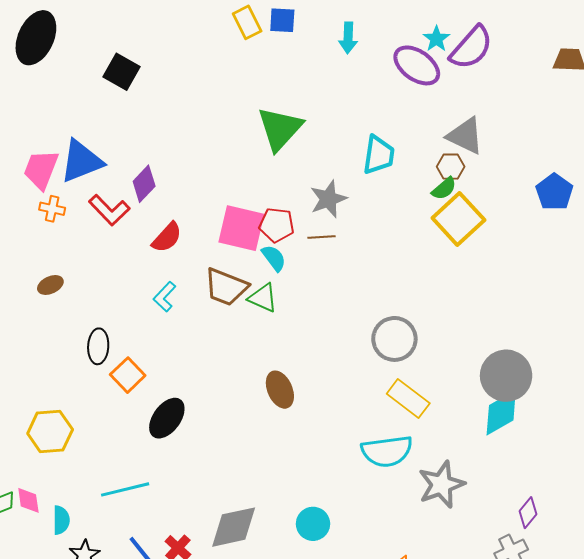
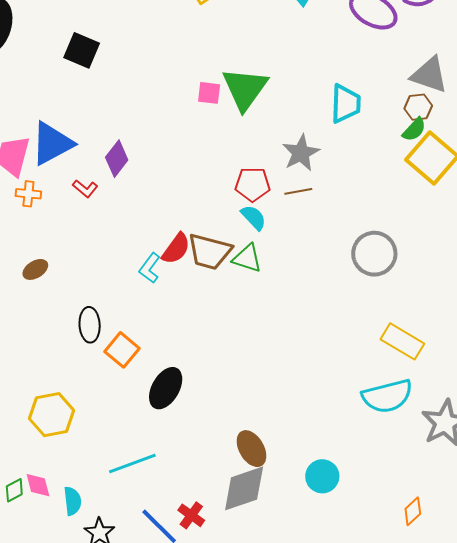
red L-shape: (109, 210) -> (85, 189), size x0.6
pink square: (241, 228) -> (209, 93), moved, size x0.5
red semicircle: (167, 237) -> (176, 249), moved
gray circle: (394, 339) -> (374, 254), moved
brown ellipse: (280, 390) -> (251, 449), moved

